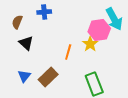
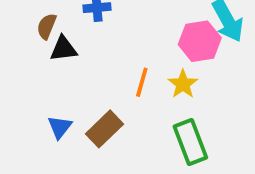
black triangle: (26, 43) -> (63, 49), moved, turned -49
yellow star: (90, 44) -> (183, 84), moved

